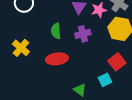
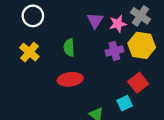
purple cross: (83, 34) -> (114, 51), moved
yellow cross: (21, 48) -> (29, 52), moved

